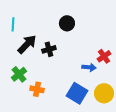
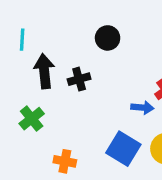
black arrow: (27, 44) -> (44, 71), turned -50
orange cross: (37, 89) -> (65, 161), moved

